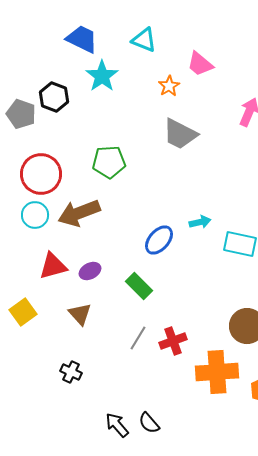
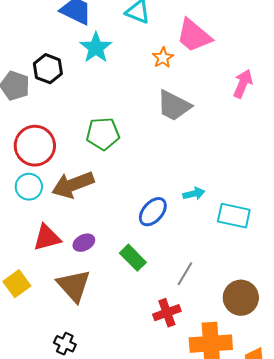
pink trapezoid: (200, 64) -> (194, 36), size x1.4
brown triangle: (80, 314) -> (74, 286), size x1.5
gray line: (138, 338) -> (185, 274), moved

